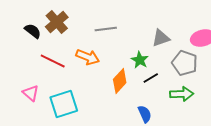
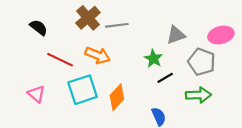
brown cross: (57, 22) -> (88, 18), moved
orange diamond: (120, 81) -> (117, 97), moved
cyan square: (64, 104) -> (83, 90), moved

